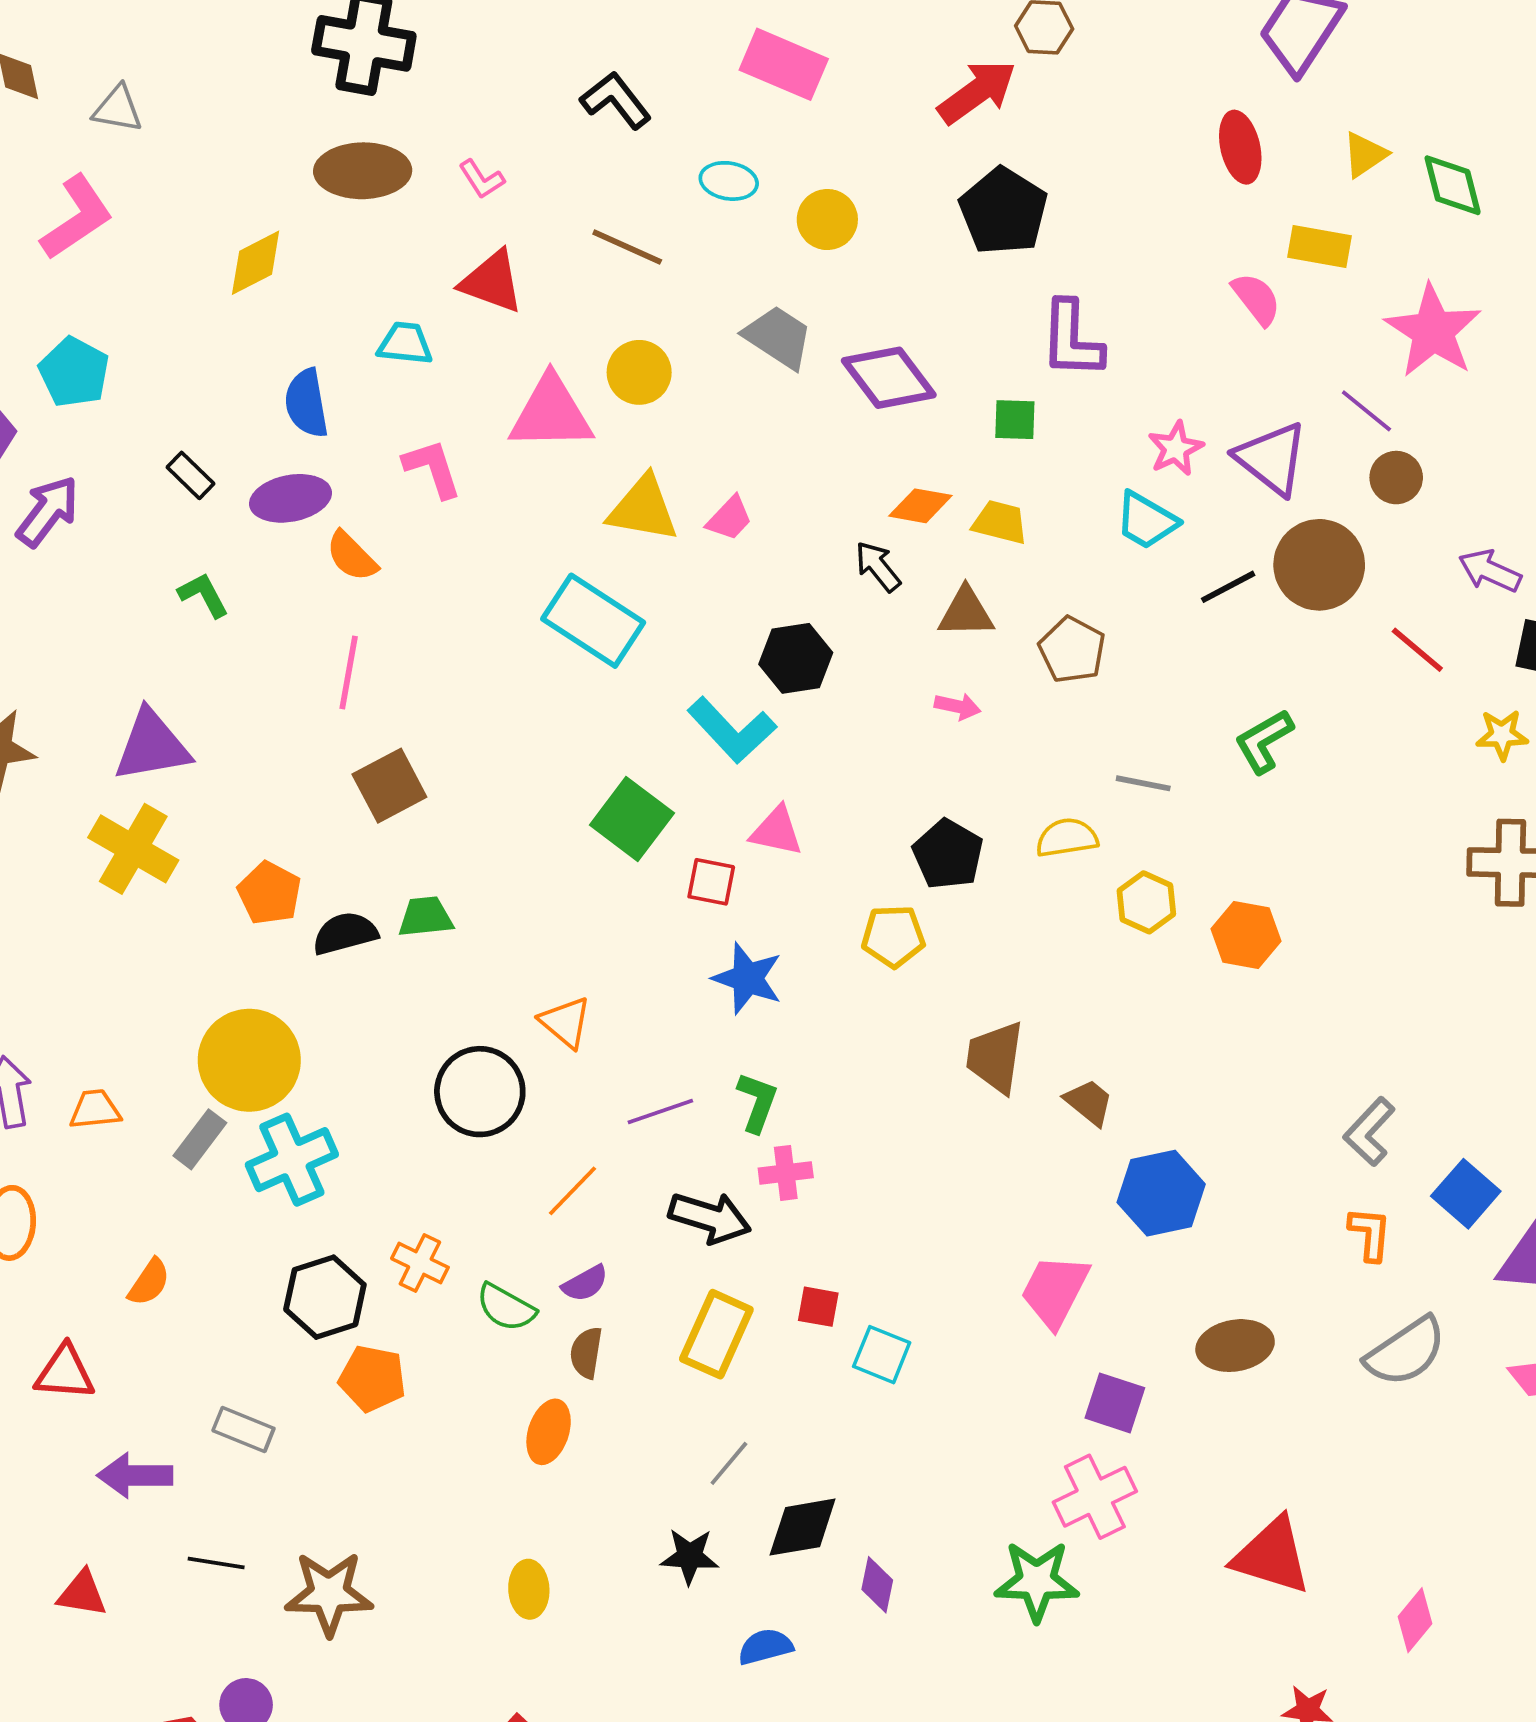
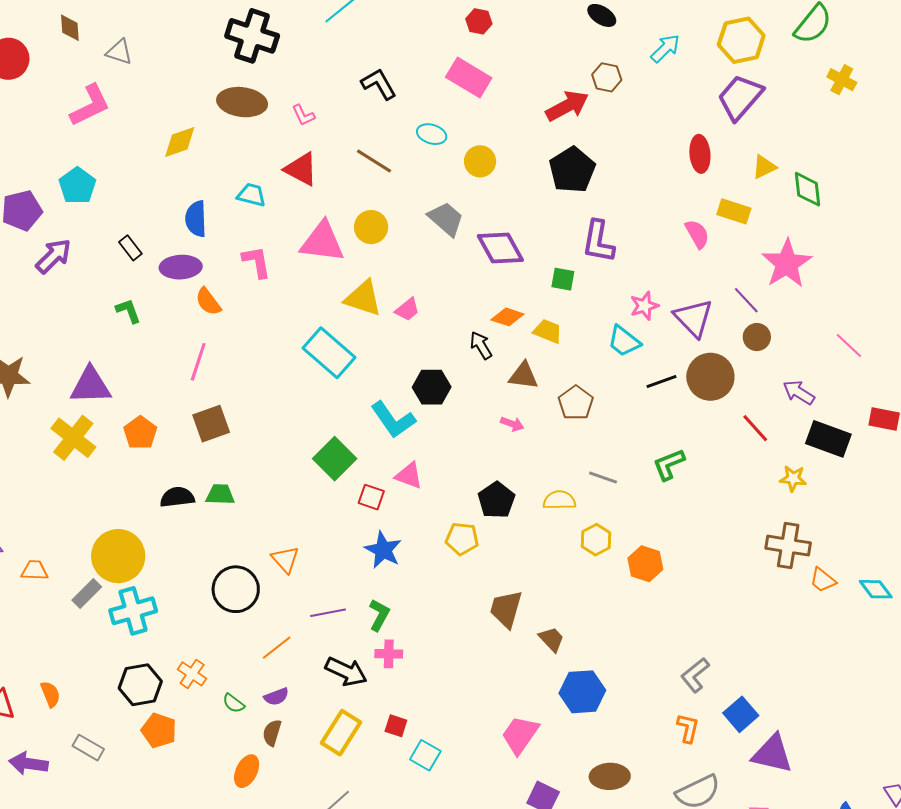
orange pentagon: (269, 893) -> (140, 433), moved
orange semicircle: (149, 1282) -> (50, 694), moved, turned -64
green semicircle: (506, 1307) -> (234, 703), size x0.7

